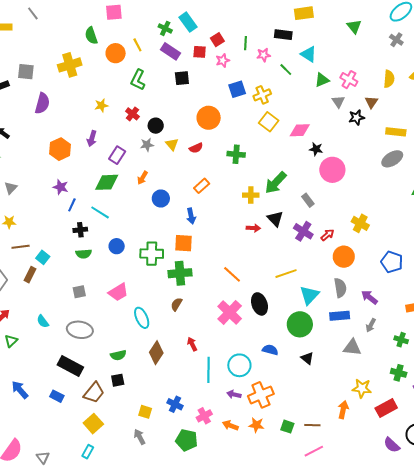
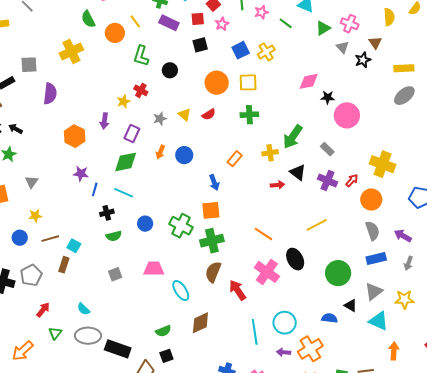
black square: (182, 78) -> (200, 45), moved
yellow star: (101, 105) -> (123, 101), moved
yellow square: (269, 122) -> (248, 82), moved, turned -30
black circle: (156, 126) -> (170, 70), moved
orange rectangle: (202, 186) -> (235, 159), moved
blue circle: (161, 199) -> (184, 155), moved
yellow cross: (360, 223) -> (383, 164), size x1.4
green cross: (152, 254) -> (181, 226), turned 35
pink trapezoid: (118, 292) -> (154, 269), turned -140
cyan triangle: (309, 295) -> (379, 321), moved, turned -40
brown semicircle: (176, 304) -> (213, 272), size x1.5
gray ellipse: (80, 330) -> (88, 336), moved
red arrow: (192, 344) -> (238, 290), moved, size x1.5
gray triangle: (352, 348) -> (374, 291), moved, turned -36
blue semicircle: (270, 350) -> (329, 318), moved
brown diamond: (156, 353) -> (200, 323), turned 40
yellow star: (362, 388) -> (404, 299), moved

